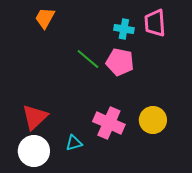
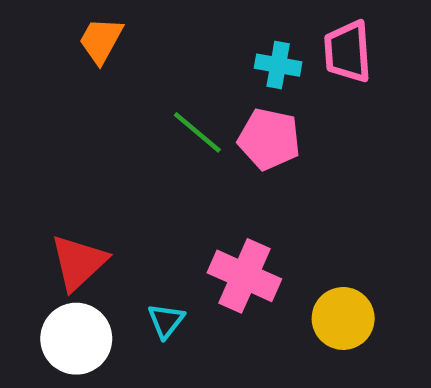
yellow circle: (153, 120) -> (343, 318), moved
cyan triangle: (74, 143) -> (166, 321), turned -36

